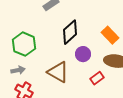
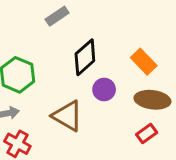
red rectangle: (97, 78) -> (147, 134), moved

